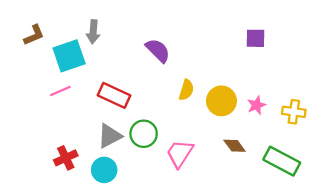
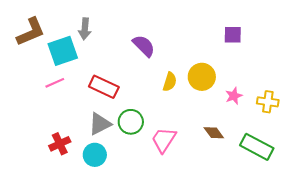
brown L-shape: (34, 35) -> (31, 32), size x1.5
yellow circle: (221, 101) -> (202, 77), moved

